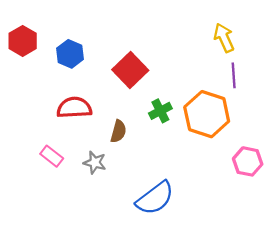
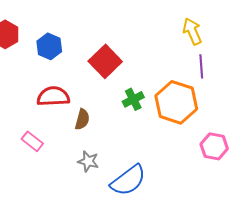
brown semicircle: (118, 131) -> (82, 119), moved
gray star: (95, 163) -> (88, 161), moved

